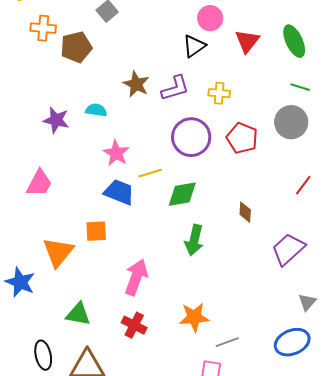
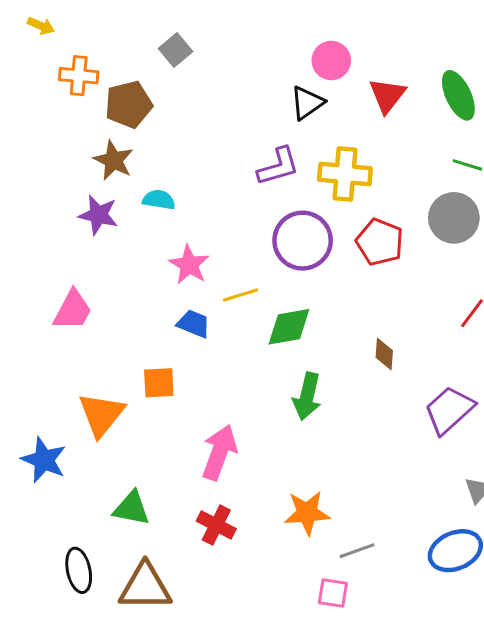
brown star: (136, 84) -> (113, 160), moved
yellow cross: (219, 93) -> (345, 174), size x1.6
blue trapezoid: (119, 192) -> (194, 324), size x0.7

